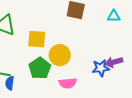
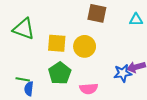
yellow circle: (60, 55) -> (85, 46), moved

